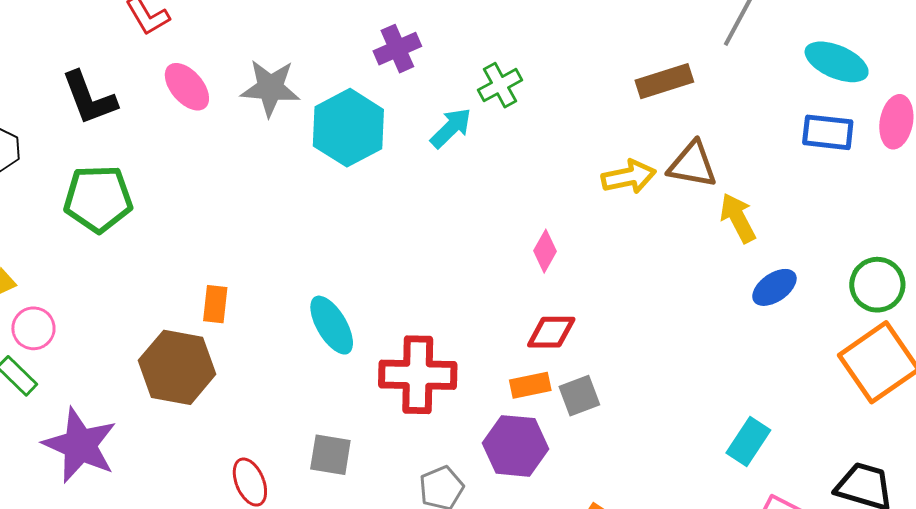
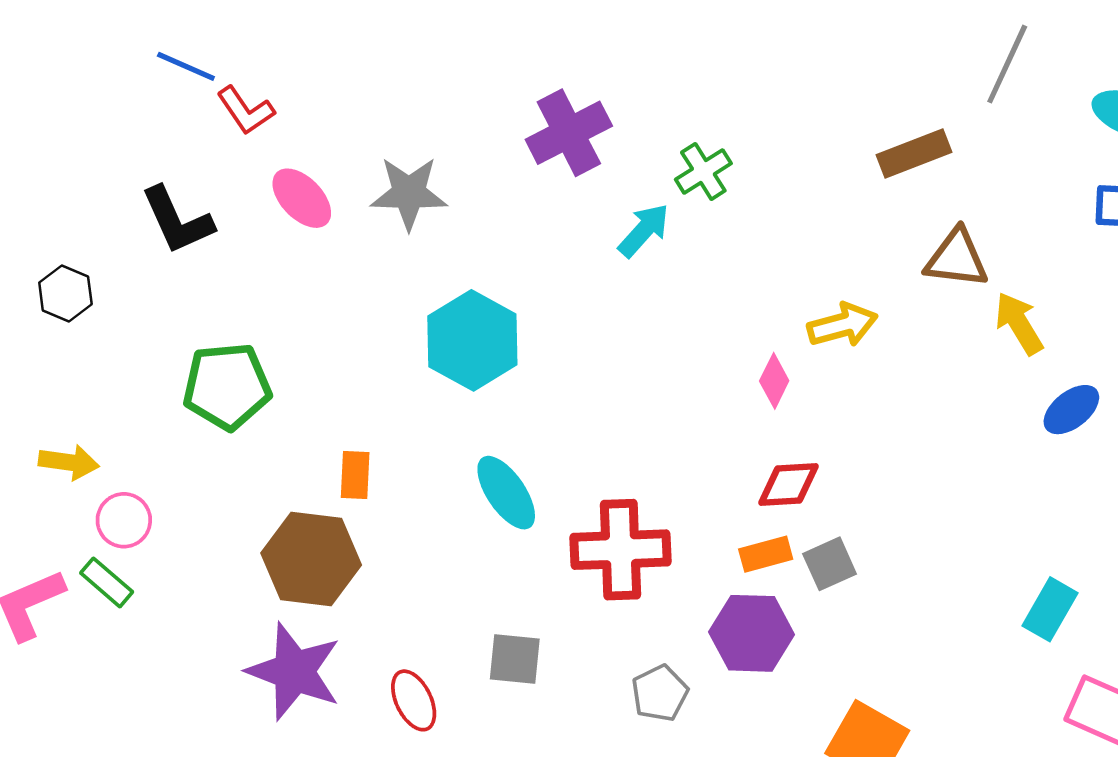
purple cross: (397, 49) -> (569, 133), size x1.4
cyan hexagon: (348, 128) -> (472, 340), moved
yellow arrow: (629, 177) -> (843, 325), moved
green pentagon: (98, 199) -> (227, 386), moved
purple star: (80, 445) -> (294, 671), moved

